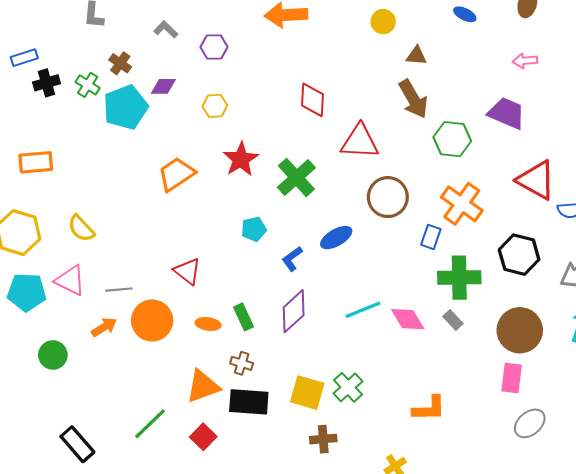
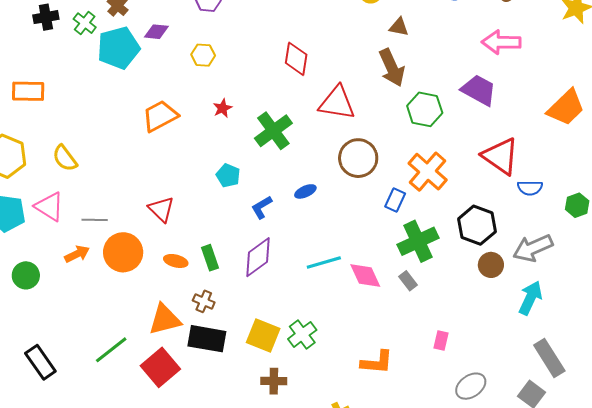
pink arrow: (525, 61) -> (501, 42), size x1.6
red star: (241, 159) -> (223, 108), size x0.6
cyan pentagon: (254, 229) -> (228, 176), turned 30
blue ellipse: (336, 238) -> (305, 191), size x0.7
green cross: (459, 278) -> (418, 241), turned -30
brown circle: (520, 330) -> (491, 265), moved, size x0.6
pink rectangle: (512, 378) -> (441, 341), moved, size x0.7
red square: (203, 437) -> (160, 367), size x1.5

